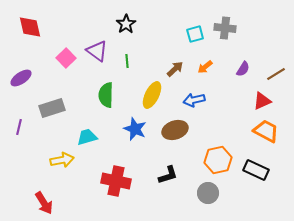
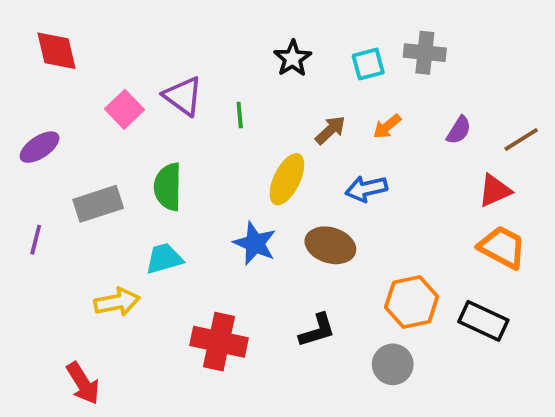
black star: (126, 24) -> (293, 58), moved
green semicircle: (106, 95) -> (168, 187), moved
brown ellipse: (175, 130) -> (330, 245), turned 35

